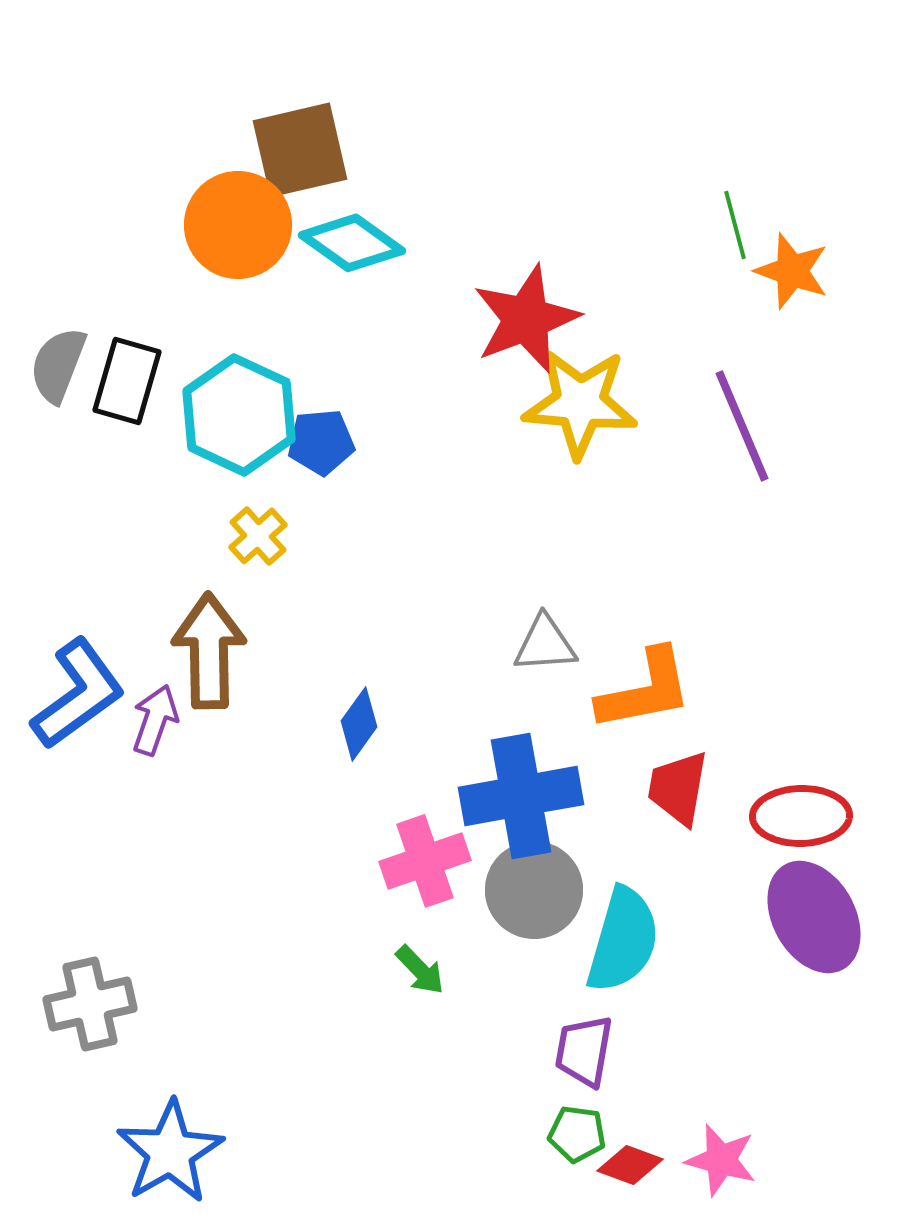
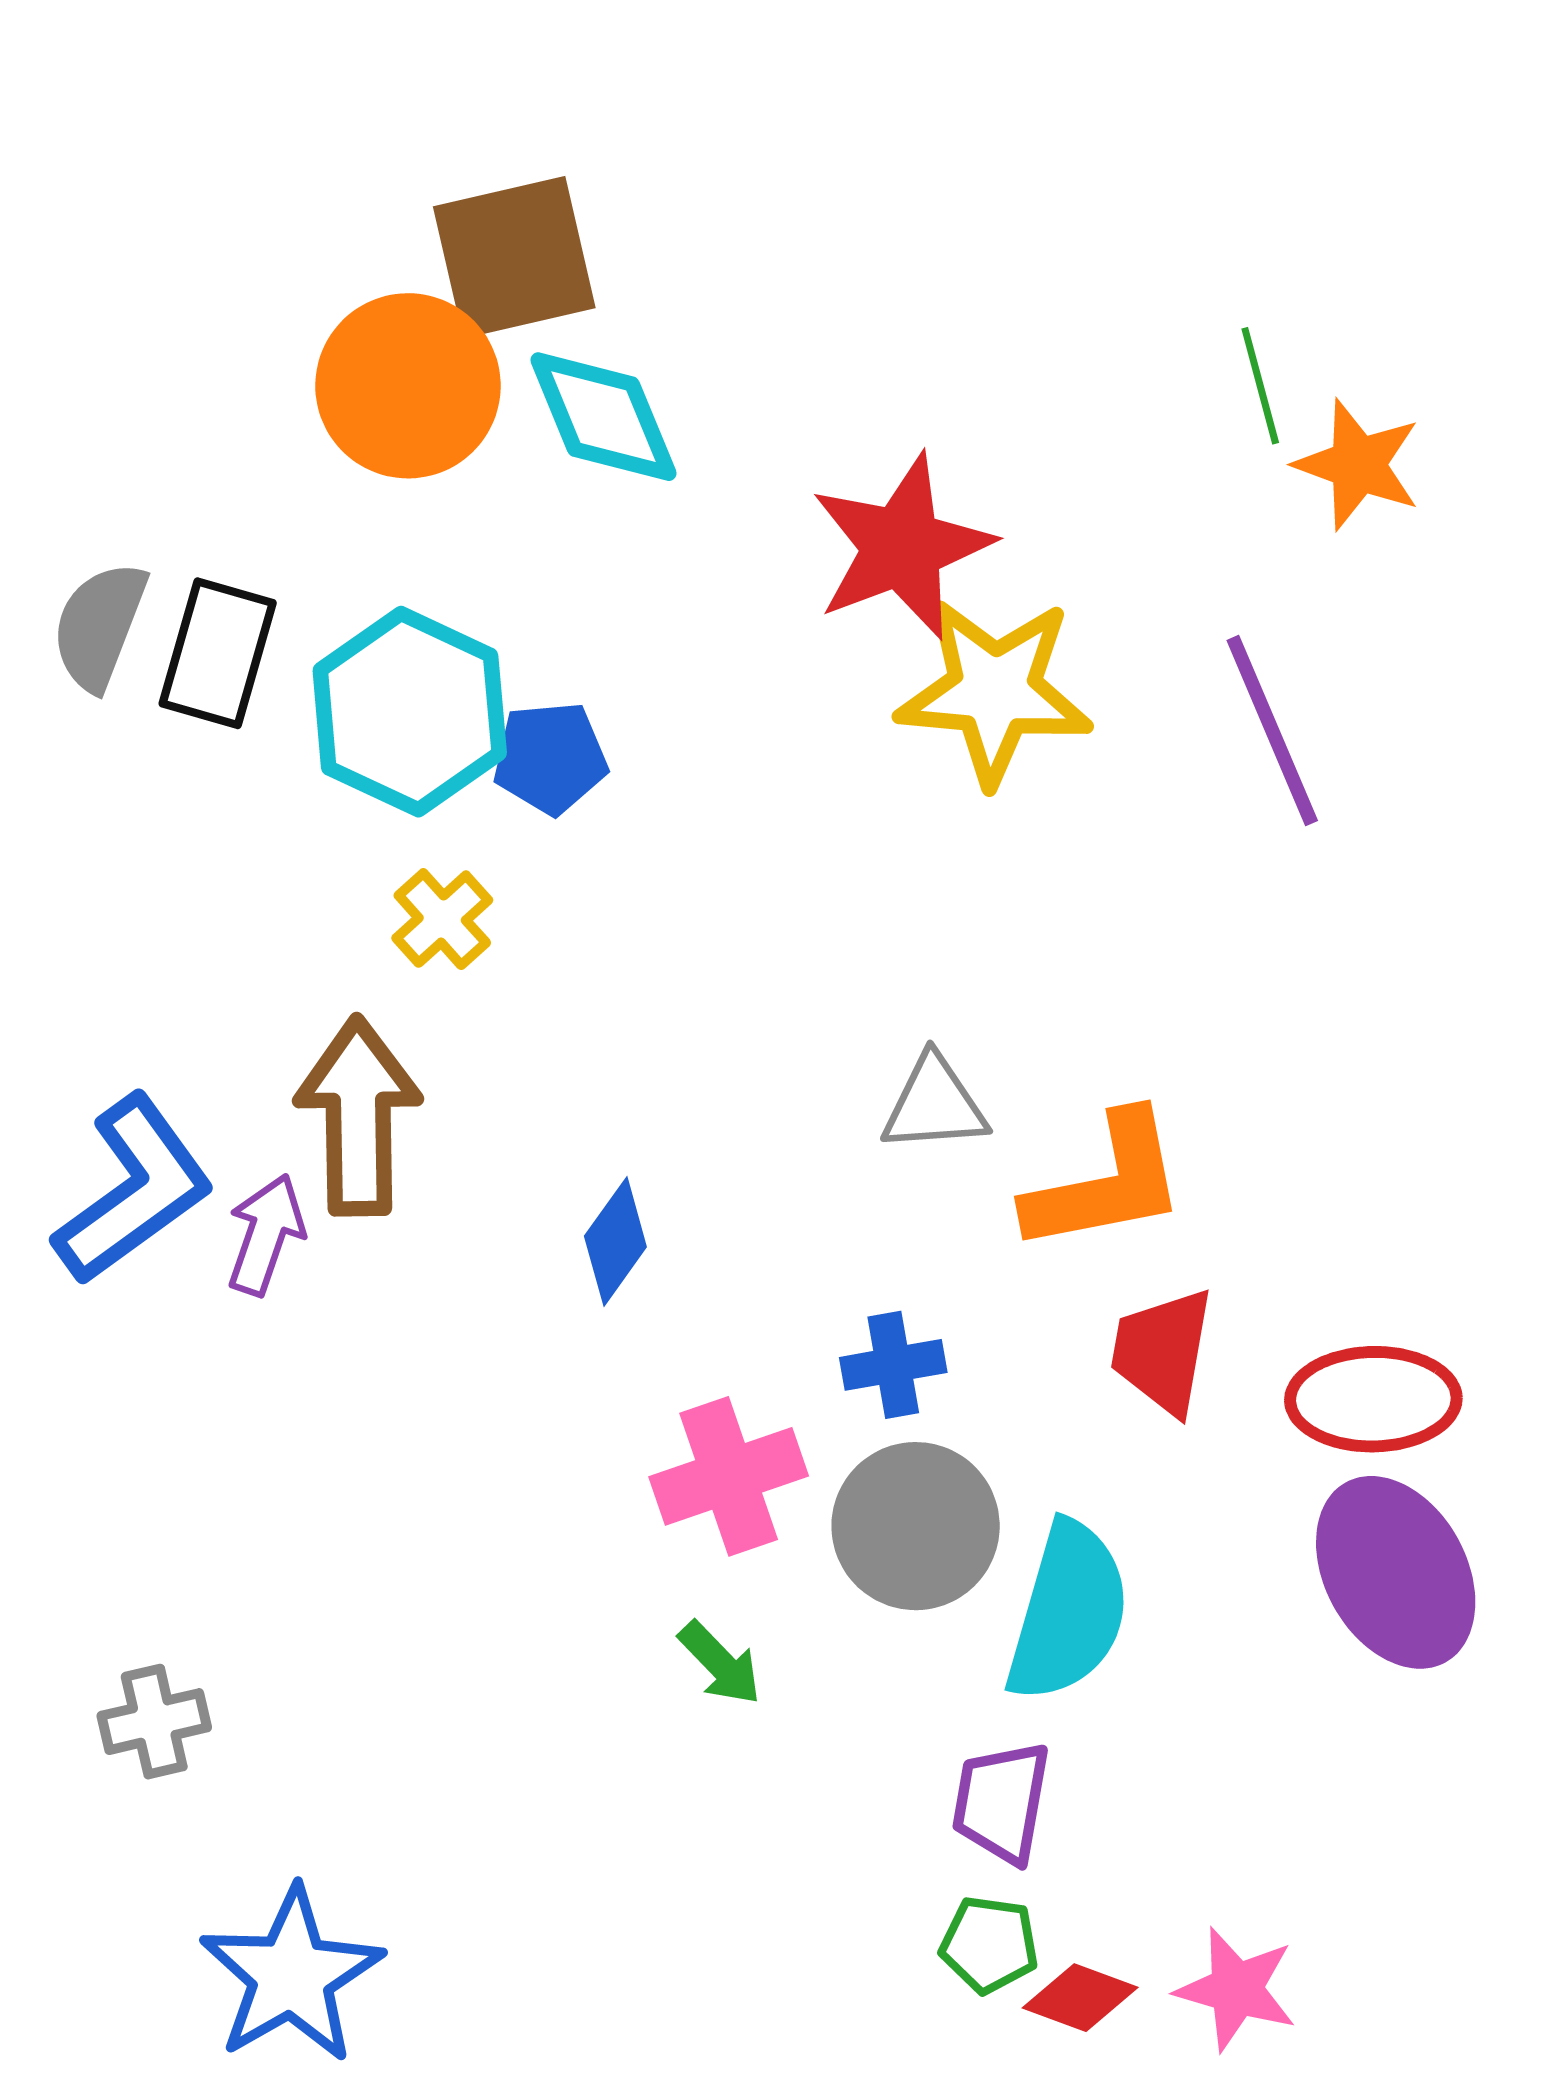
cyan diamond: (352, 243) -> (603, 417), turned 32
blue cross: (521, 796) -> (893, 1365), size x0.5
gray cross: (90, 1004) -> (154, 1722), size x0.7

